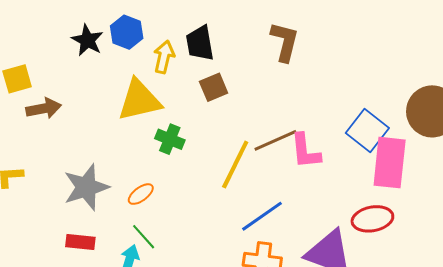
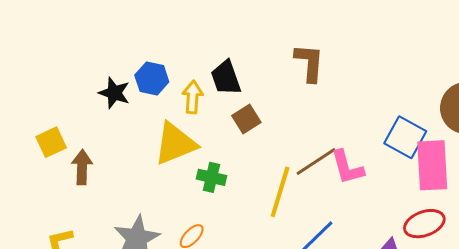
brown arrow: (44, 108) -> (82, 167), turned -68

